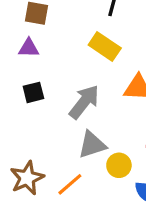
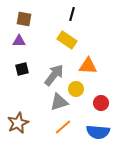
yellow circle: (119, 165) -> (76, 89), moved
orange line: (70, 184) -> (63, 127), moved

